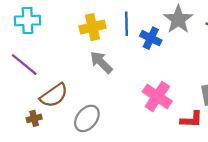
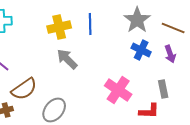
blue cross: (151, 38) -> (141, 50), moved

